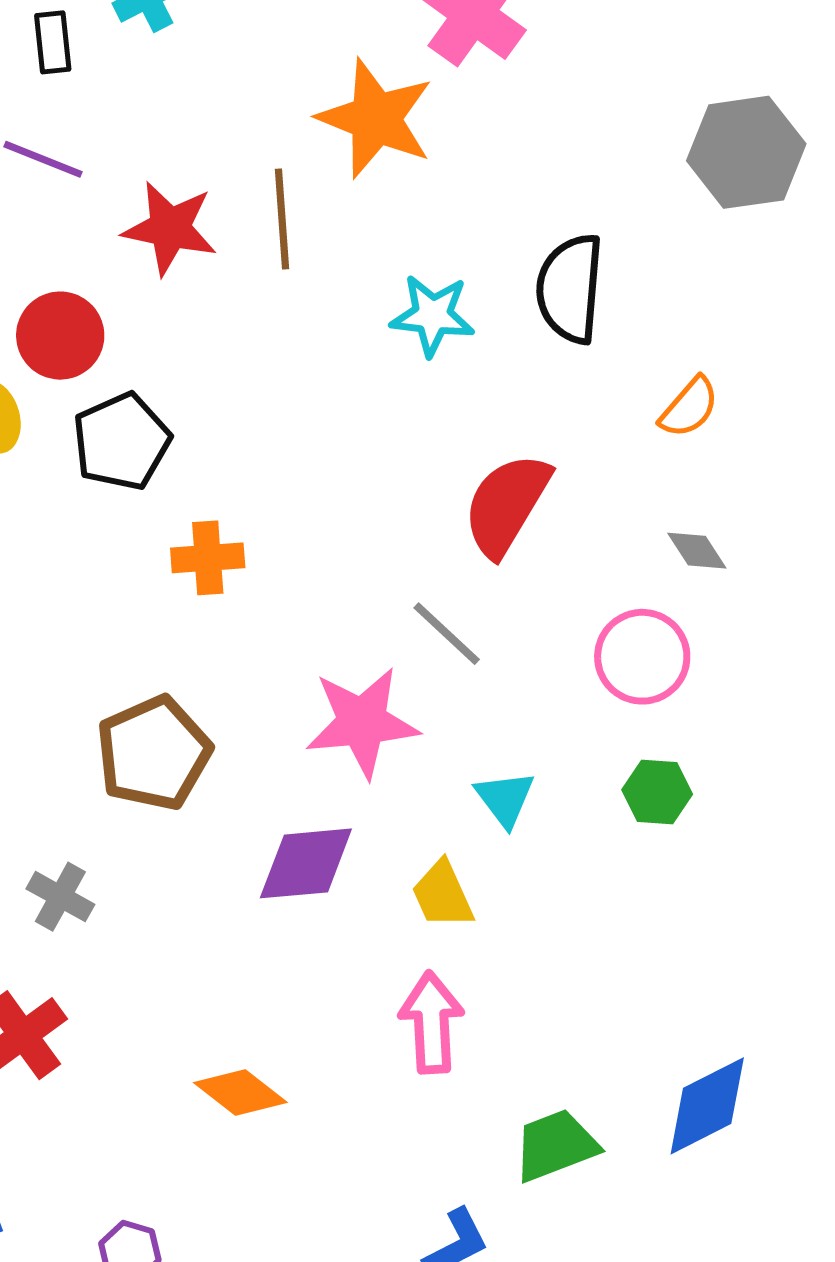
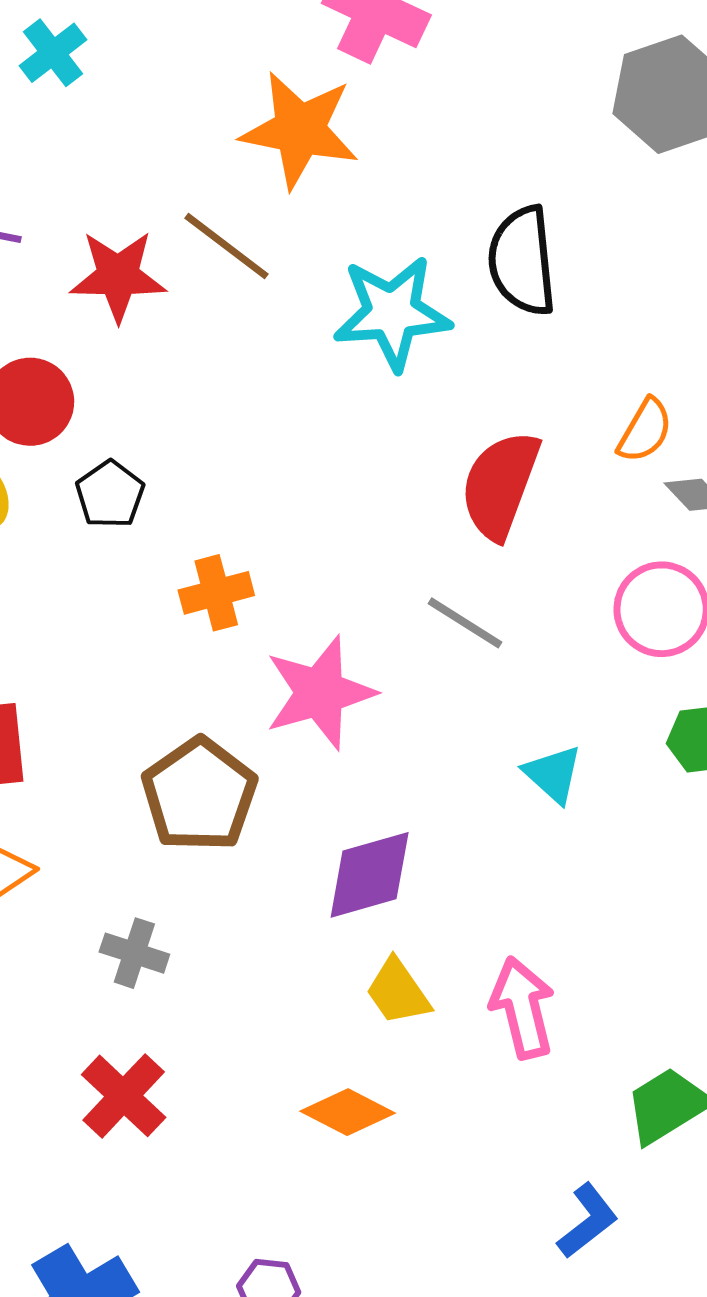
brown line: (282, 219) -> (226, 246), turned -38
cyan star: (433, 315) -> (392, 313), size x1.4
orange semicircle: (689, 407) -> (645, 431), moved
black pentagon: (122, 442) -> (110, 494), size x0.7
pink star: (362, 722) -> (320, 693), moved
yellow trapezoid: (442, 895) -> (398, 992), moved

